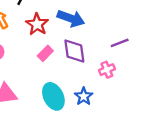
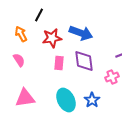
red star: (37, 24) -> (52, 38), turned 30
pink rectangle: (45, 53) -> (59, 63), turned -40

